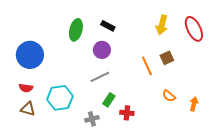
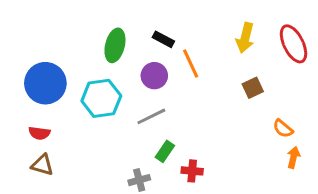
orange line: (147, 66) -> (191, 64), moved
orange semicircle: (169, 96) -> (283, 129), moved
cyan hexagon: (60, 98) -> (101, 98), moved

